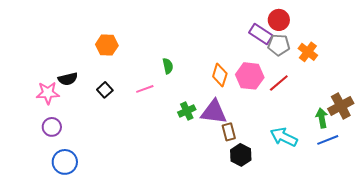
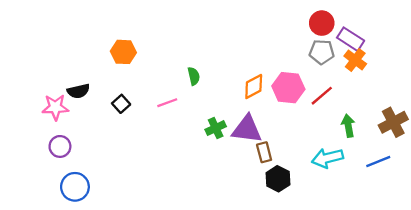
purple rectangle: (261, 34) -> (351, 39), moved
orange diamond: (220, 75) -> (254, 86), turned 45
green arrow: (322, 118) -> (348, 126), moved
cyan arrow: (284, 137) -> (328, 158), turned -40

